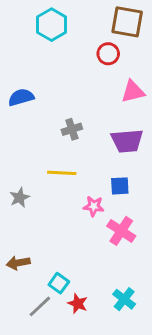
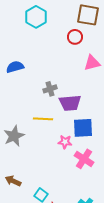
purple trapezoid: (127, 141) -> (70, 103), moved
blue square: (120, 186) -> (83, 128), size x1.5
gray star: (20, 198) -> (14, 136), size x1.5
brown arrow: (18, 263) -> (13, 181), turned 35

